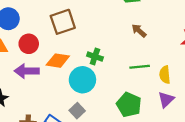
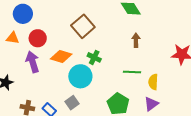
brown square: (63, 22) -> (83, 26), moved, turned -30
brown arrow: (139, 31) -> (136, 40), turned 40
purple arrow: (27, 71) -> (33, 62), turned 65

